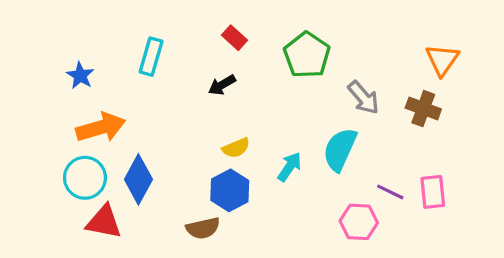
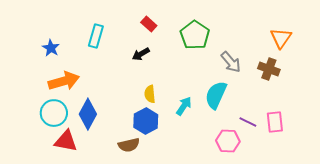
yellow semicircle: (236, 148) -> (150, 94), turned 108

